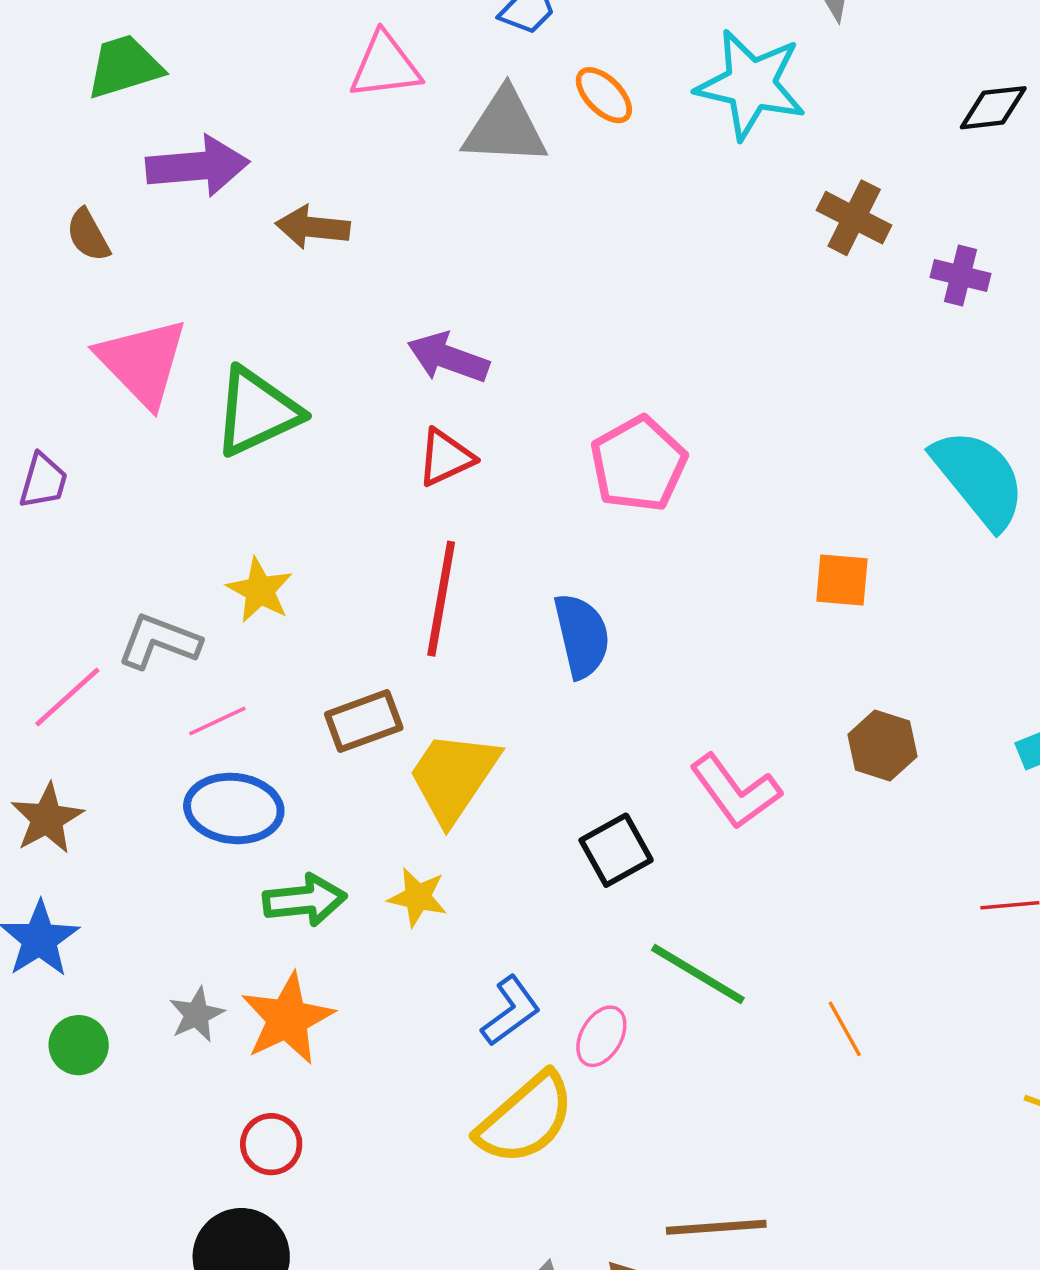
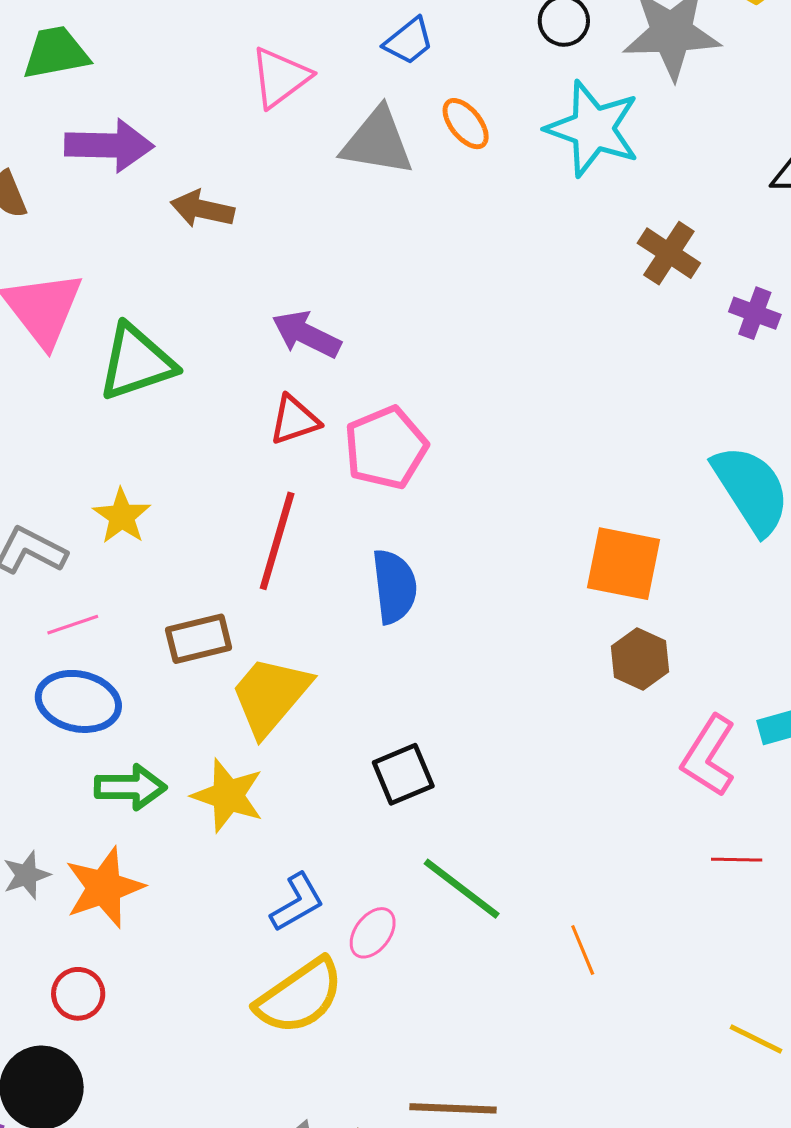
pink triangle: (385, 66) -> (280, 77), turned -36
pink pentagon: (638, 464) -> (386, 448), moved
orange square: (842, 580) -> (623, 564), size x1.5
brown hexagon: (882, 746) -> (640, 659), moved
pink L-shape: (735, 791) -> (709, 756), moved, turned 62
yellow star: (418, 897) -> (228, 796), size x1.4

